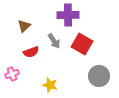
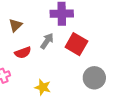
gray arrow: (54, 41) -> (47, 41), turned -112

